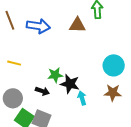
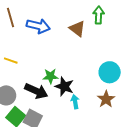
brown triangle: (77, 25) -> (77, 29), turned 30
black arrow: (42, 91) -> (36, 91), size x1.6
brown star: (113, 93) -> (106, 99), turned 30

